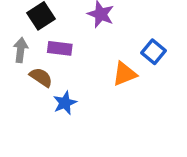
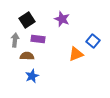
brown semicircle: (41, 77) -> (27, 56), turned -32
blue star: (65, 103) -> (32, 76), moved

